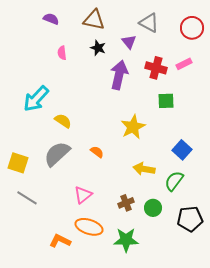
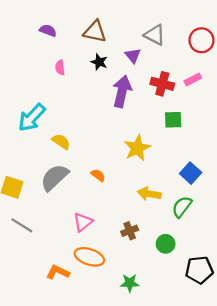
green circle: (153, 208) -> (166, 244), moved
black pentagon: (190, 219) -> (199, 270), moved
green star: (126, 240) -> (130, 283), moved, size x0.7

